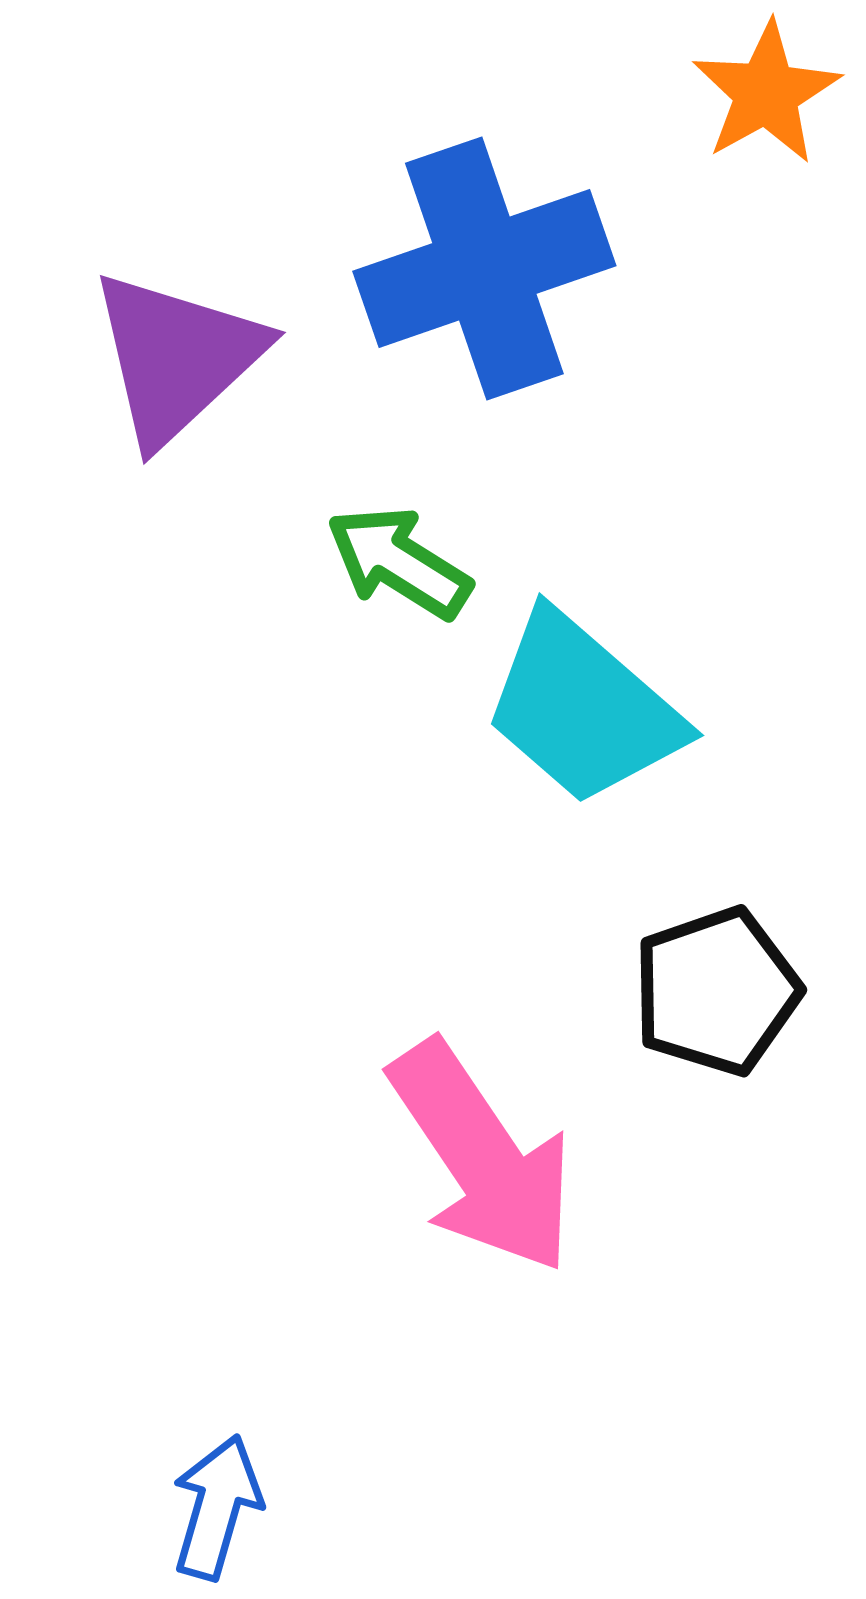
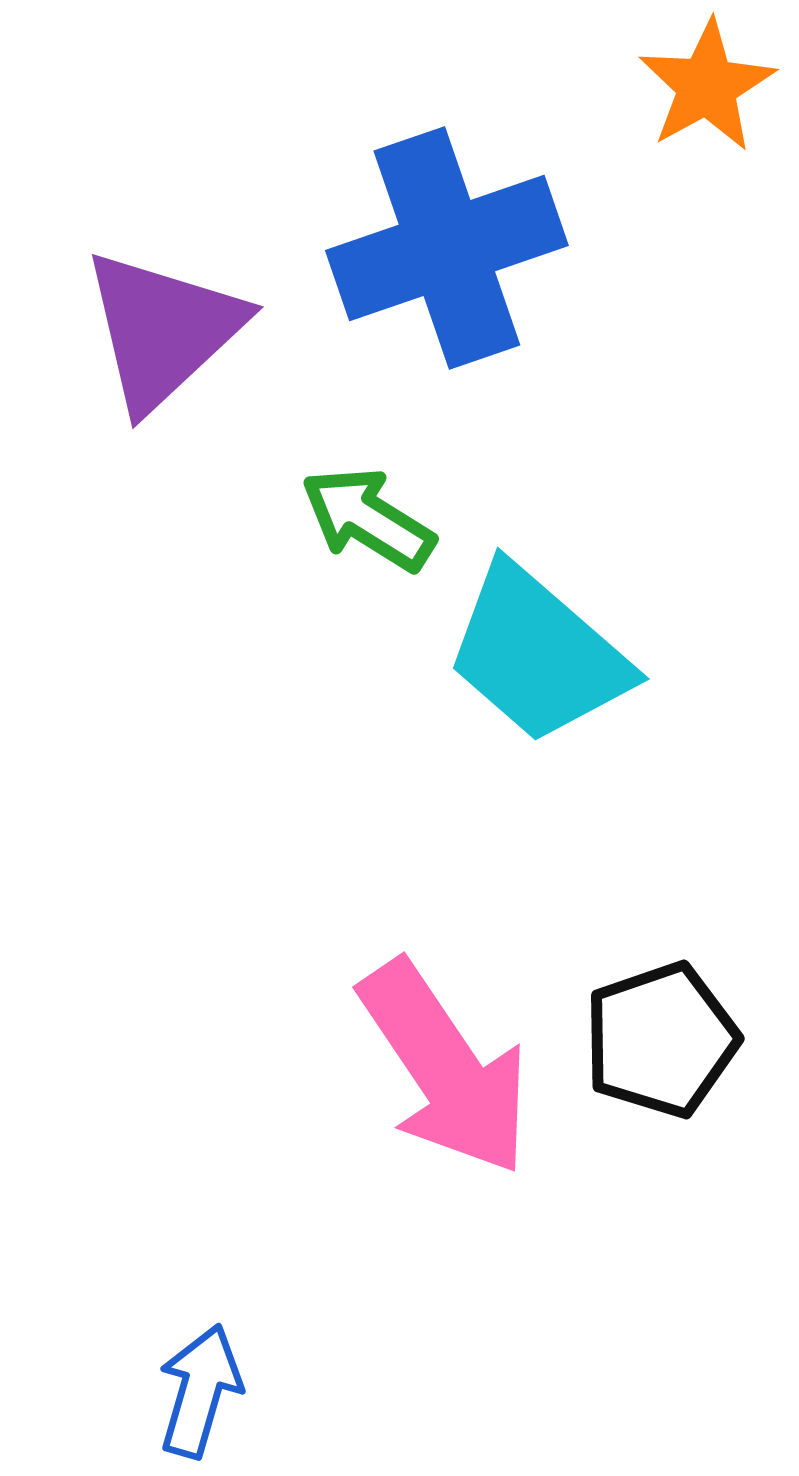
black pentagon: (716, 991) -> (661, 1040), moved

